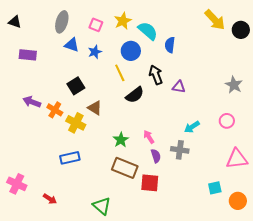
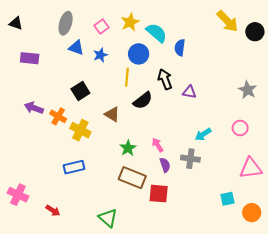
pink square: (96, 25) -> (102, 26), turned 32
yellow line: (120, 73) -> (127, 77), turned 30
brown triangle: (95, 108) -> (112, 114), moved

